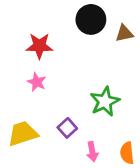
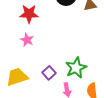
green star: (105, 102) -> (76, 68), moved

